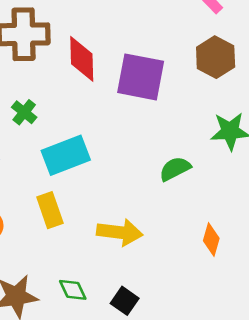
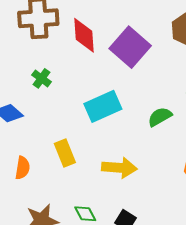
purple square: (141, 77) -> (130, 47), turned 33
cyan rectangle: (66, 155) -> (103, 106), moved

